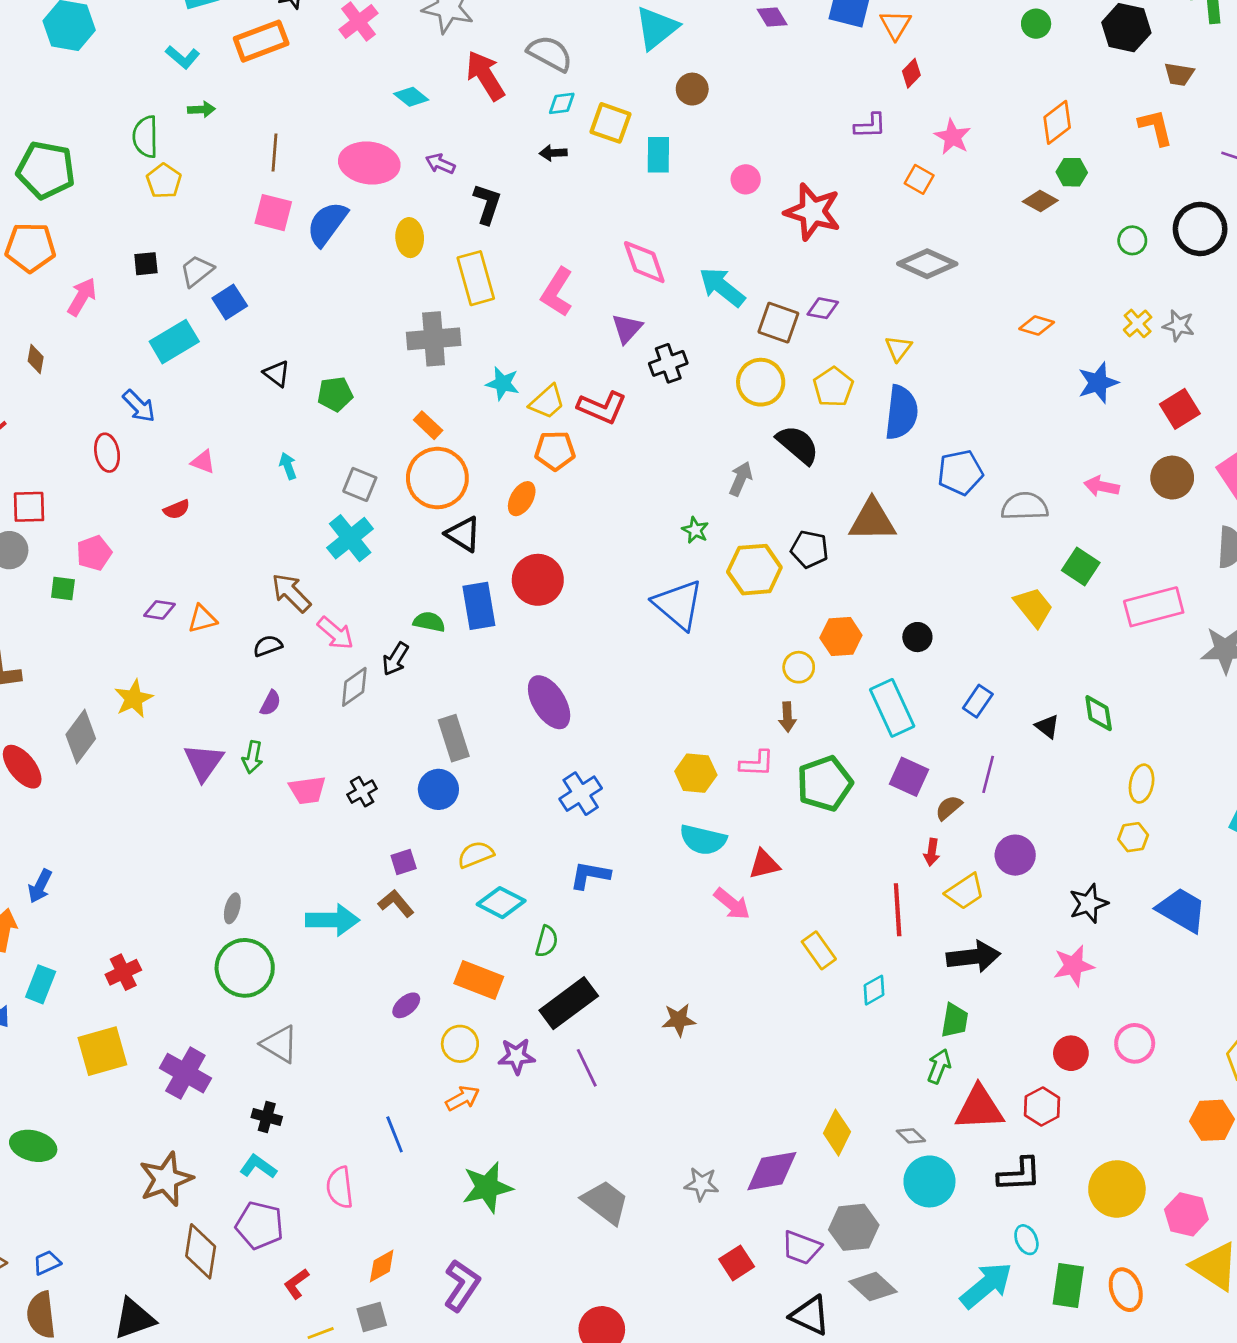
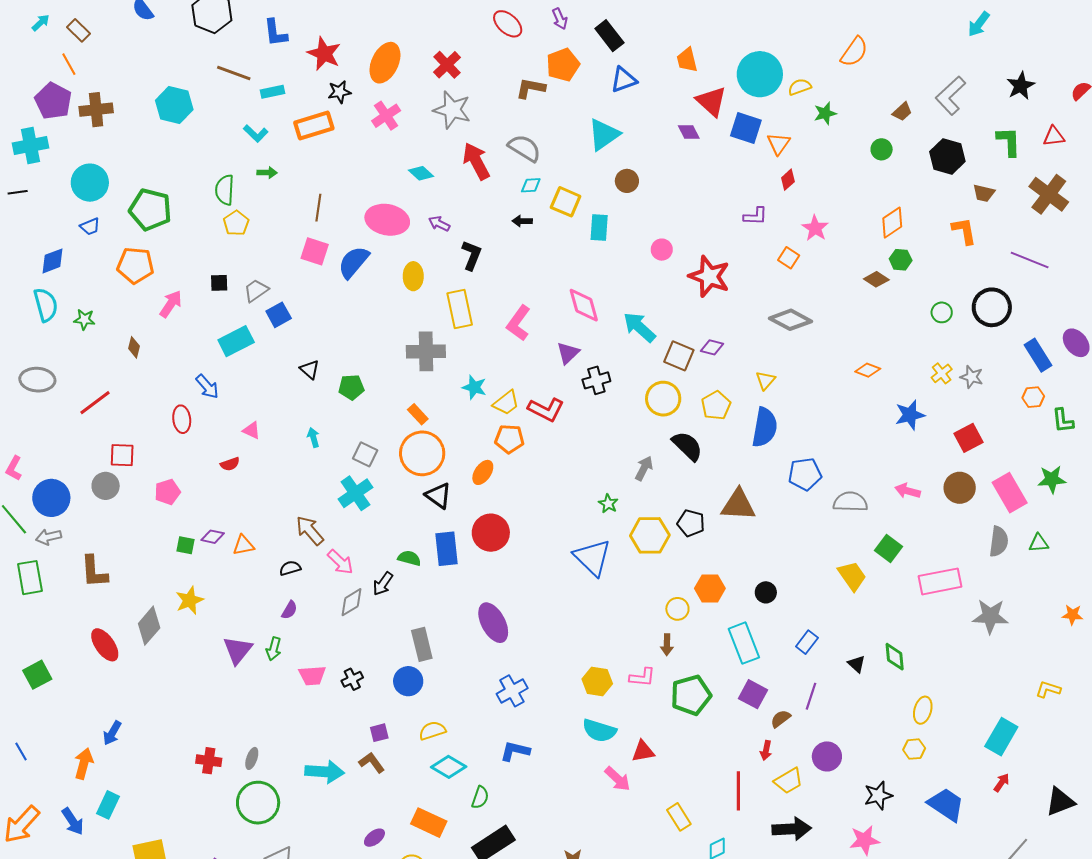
green square: (63, 589) -> (186, 545), moved
red cross: (123, 972) -> (209, 761), moved, turned 30

